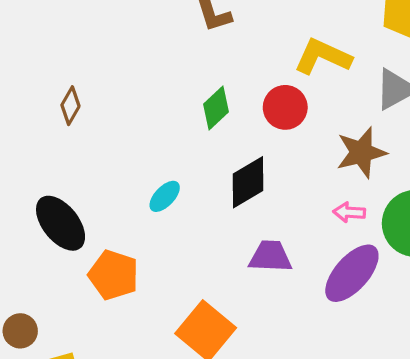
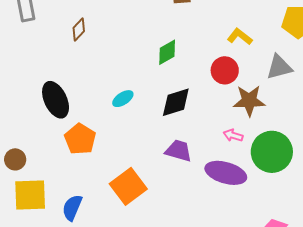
yellow L-shape: (323, 57) -> (240, 37), size x0.7
red circle: (285, 107) -> (225, 70), moved
purple ellipse: (352, 273) -> (226, 173), turned 51

